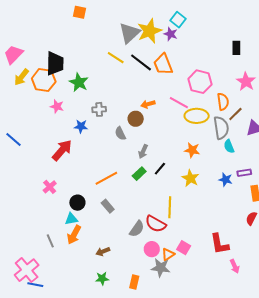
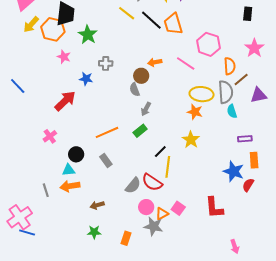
yellow ellipse: (197, 116) -> (202, 94), moved
gray semicircle: (120, 133) -> (135, 90), moved
black line: (160, 169) -> (160, 152), moved
blue star: (226, 180) -> (234, 171), moved, size x1.5
orange arrow: (74, 235) -> (70, 186), turned 48
pink arrow: (235, 266) -> (235, 246), moved

